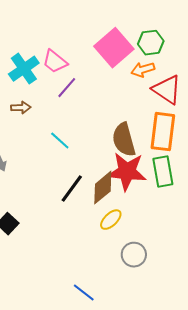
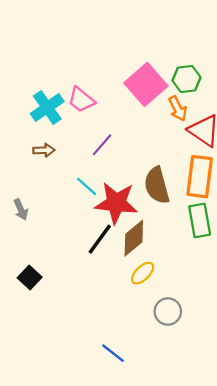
orange arrow: (143, 70) -> (178, 109), turned -100
purple line: (67, 88) -> (102, 145), moved
red star: (127, 172) -> (116, 203), moved

